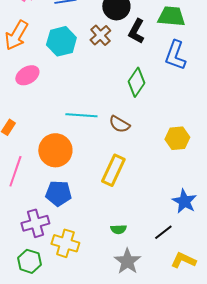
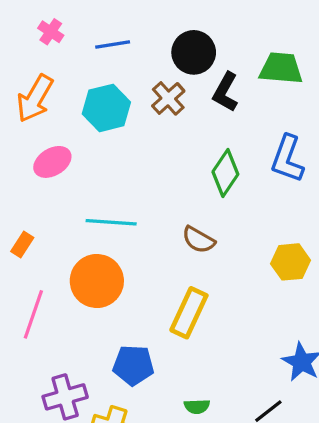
blue L-shape: (175, 55) -> (287, 159), moved
cyan line: (81, 115) -> (111, 222), moved
blue pentagon: (58, 193) -> (133, 365), moved

